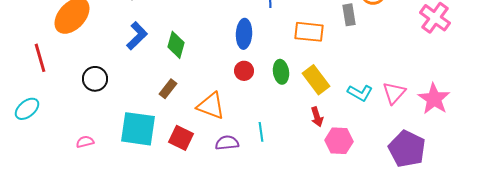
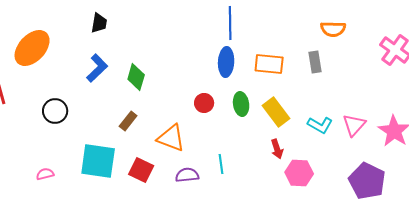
gray rectangle: (349, 15) -> (315, 62), moved
blue ellipse: (244, 34) -> (226, 62), moved

